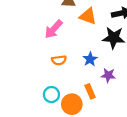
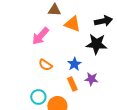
orange semicircle: (59, 60) -> (45, 65), turned 40
orange rectangle: (90, 91) -> (72, 84), moved

